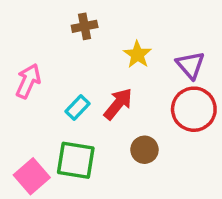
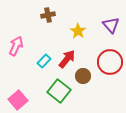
purple triangle: (190, 65) -> (111, 25), moved
brown circle: (144, 150) -> (83, 76), moved
green square: (76, 160) -> (59, 91), moved, turned 30

